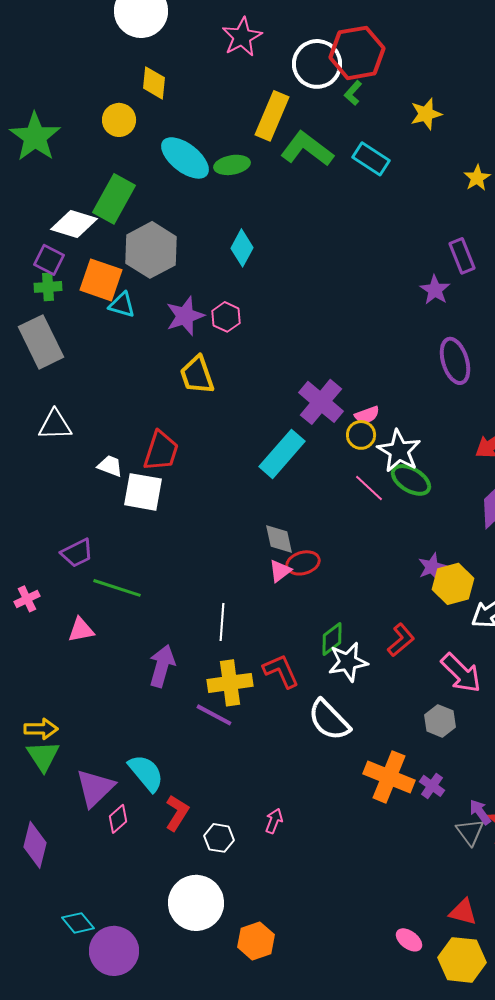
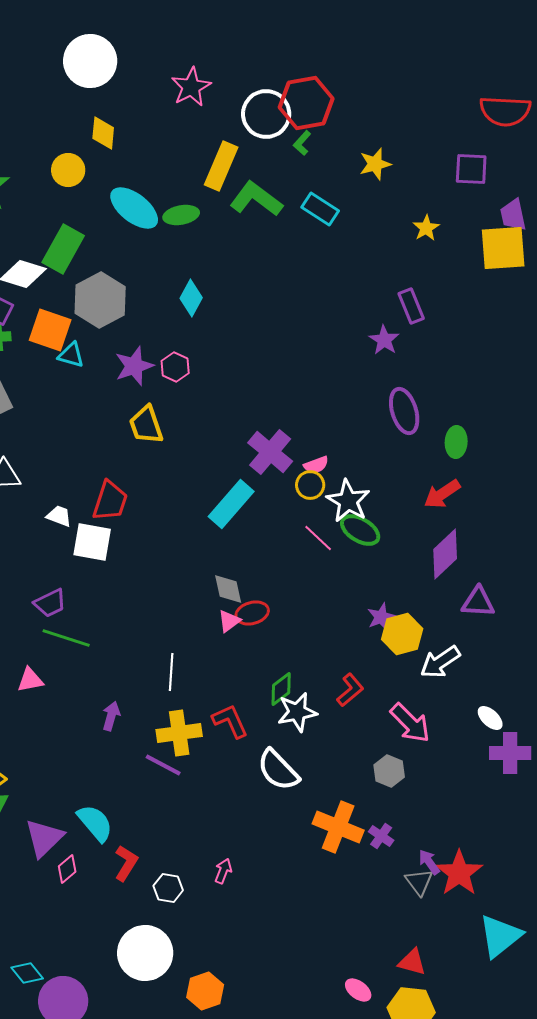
purple trapezoid: (77, 553) -> (50, 603), moved
purple arrow: (162, 666) -> (111, 716), size x0.7

